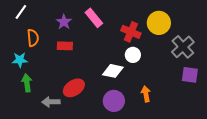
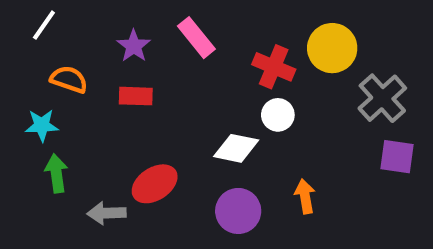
orange semicircle: (33, 38) -> (69, 79), turned -66

